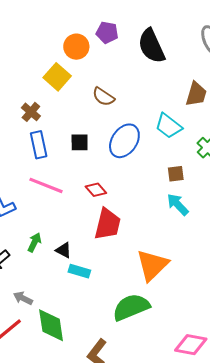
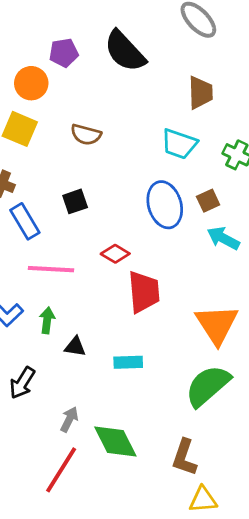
blue ellipse: (124, 141) -> (165, 205), moved, turned -32
green arrow: (34, 242) -> (47, 320), moved
black triangle: (64, 250) -> (75, 347), moved
gray arrow: (23, 298) -> (69, 419), turned 108

